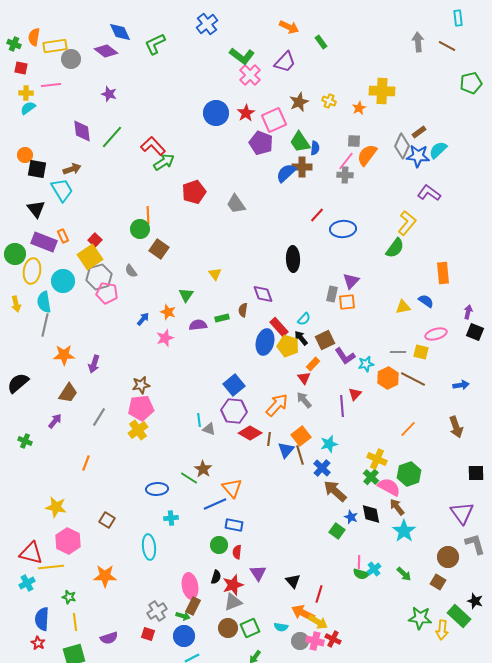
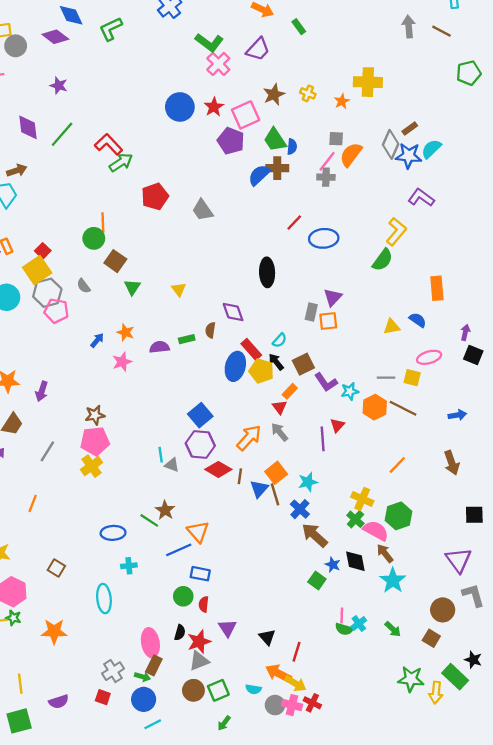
green triangle: (186, 295) -> (132, 287), moved
green star: (69, 597) -> (13, 618), moved

